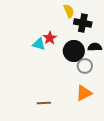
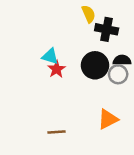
red star: (50, 38) -> (56, 69), moved
gray circle: (85, 66) -> (118, 74), moved

